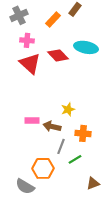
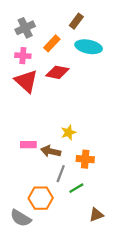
gray cross: (19, 15) -> (25, 28), moved
orange rectangle: (53, 19) -> (52, 43), moved
cyan ellipse: (86, 47) -> (89, 47), moved
red diamond: (58, 55) -> (57, 72), turned -35

